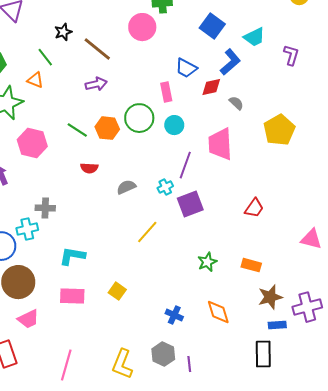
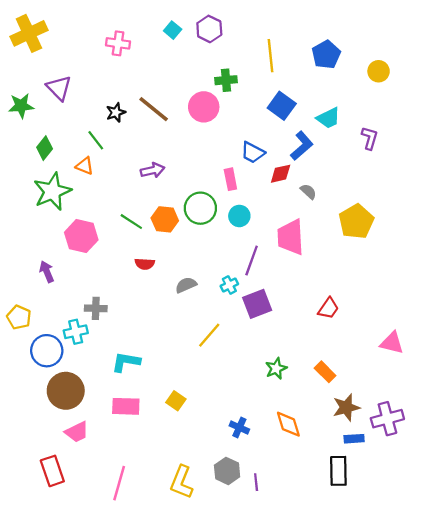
brown line: (97, 49) -> (154, 109), moved
orange rectangle: (251, 265) -> (325, 372), turned 30

